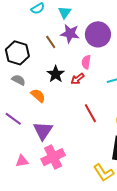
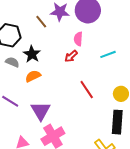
black star: (56, 74) -> (32, 54), moved
orange semicircle: (38, 96) -> (33, 76), turned -63

